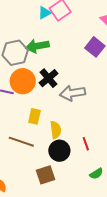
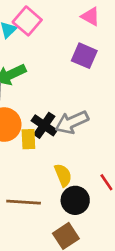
black cross: (49, 78) -> (44, 125), moved
yellow rectangle: (34, 116) -> (28, 139), moved

